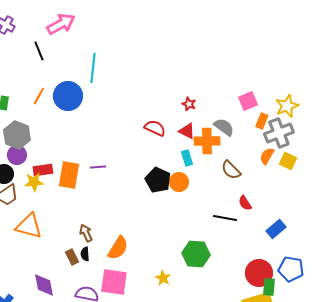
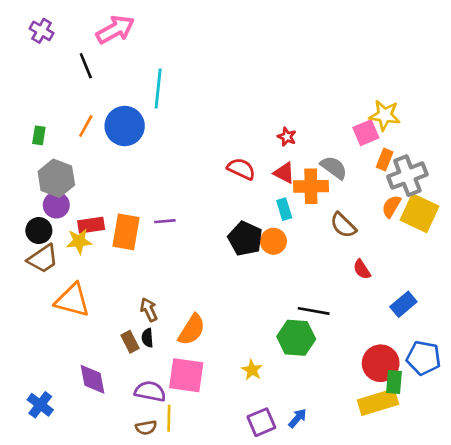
yellow star: (287, 106) -> (385, 115), moved, turned 30
yellow square: (288, 161) -> (420, 213), size x1.6
black line: (225, 218) -> (314, 311), moved

